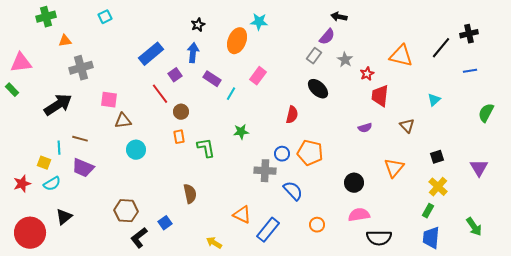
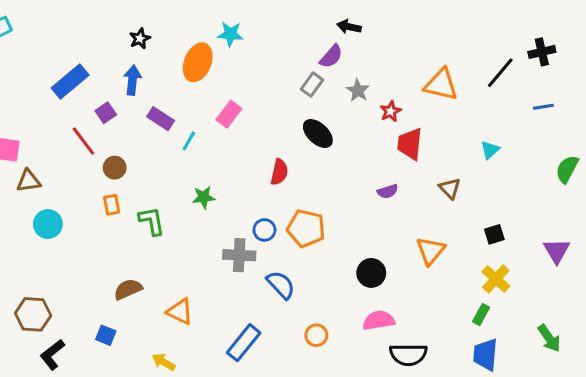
brown semicircle: (190, 194) -> (128, 289), turned -102
orange triangle: (242, 215) -> (180, 312), moved
blue square: (165, 223) -> (106, 335), moved, turned -32

